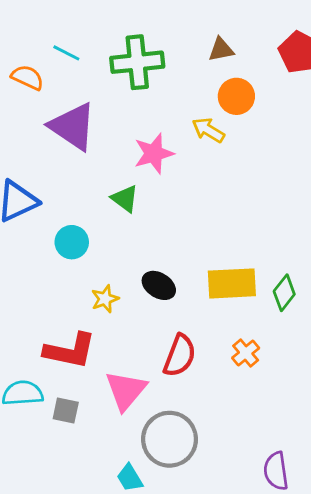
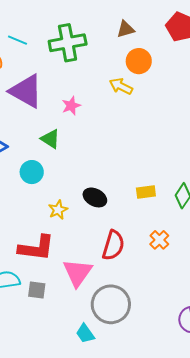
pink star: (154, 153) -> (71, 106), moved, size x0.7
green triangle: (125, 199) -> (50, 139), moved
yellow rectangle: (232, 283) -> (146, 192), size x0.6

